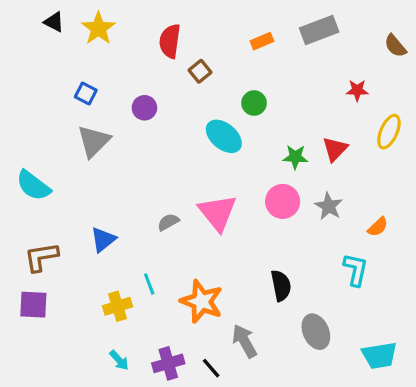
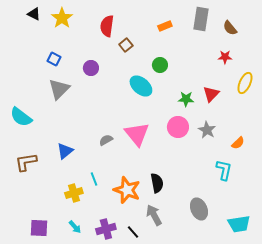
gray rectangle: (319, 30) -> (201, 19), turned -60
brown semicircle: (395, 46) -> (230, 28), moved
black semicircle: (281, 286) -> (157, 183), moved
purple square: (33, 305) -> (39, 228), moved

